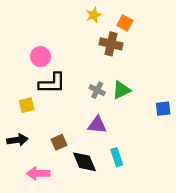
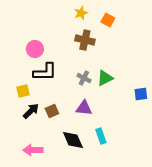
brown cross: (111, 44) -> (85, 40), moved
black arrow: (17, 140) -> (31, 111), moved, turned -36
brown square: (59, 142) -> (52, 111), moved

